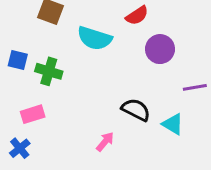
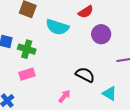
pink rectangle: (33, 114) -> (27, 74), moved
cyan triangle: (173, 124) -> (110, 93), moved

